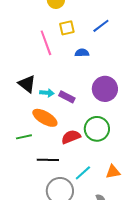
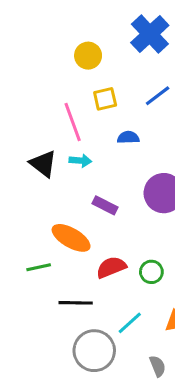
black triangle: (27, 84) -> (43, 164), moved
cyan arrow: (47, 93) -> (80, 161), moved
green circle: (97, 129) -> (151, 272), moved, size x0.6

